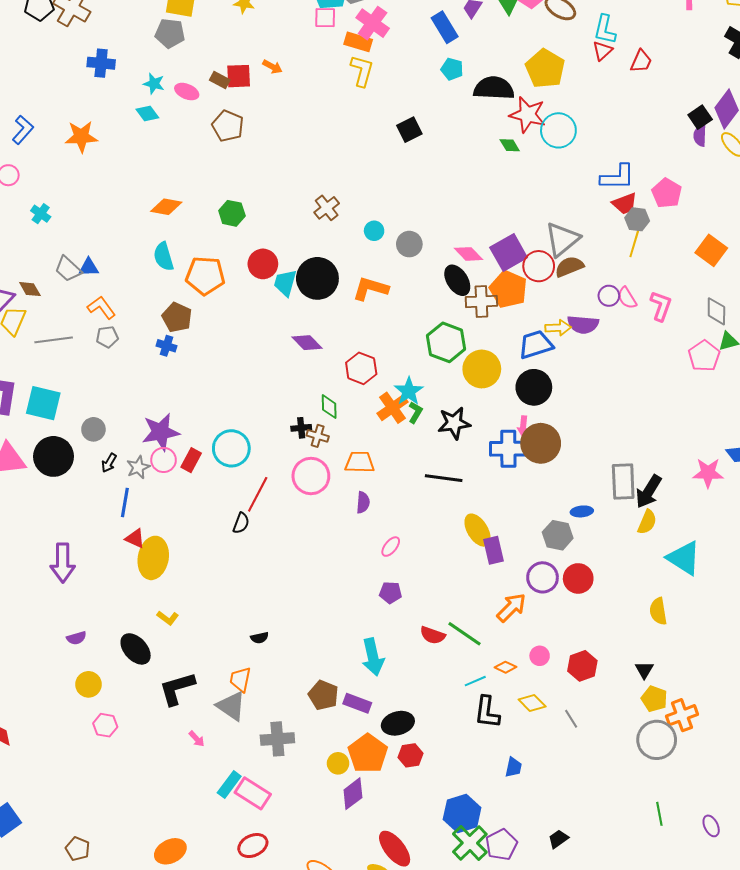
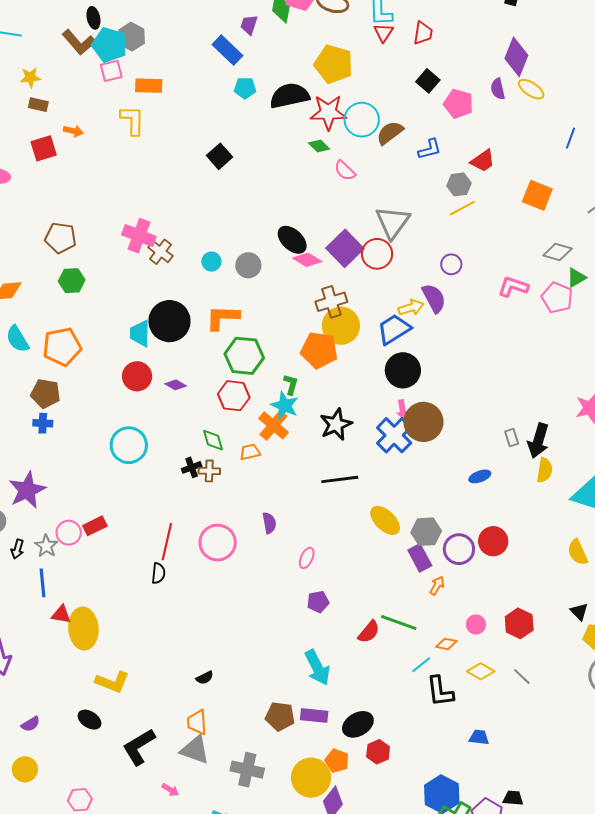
pink cross: (373, 23) -> (139, 236), moved
yellow L-shape: (362, 71) -> (132, 120), moved
brown rectangle: (220, 80) -> (38, 105), moved
black square: (700, 117) -> (428, 81), moved
brown pentagon: (228, 126) -> (60, 238), moved
blue L-shape: (617, 177) -> (430, 149), size x0.7
pink pentagon: (667, 193) -> (458, 104), moved
red trapezoid: (625, 204) -> (483, 161), moved
yellow line: (634, 244) -> (462, 208), turned 60
red circle: (263, 264) -> (137, 376), moved
brown semicircle: (569, 267) -> (390, 133), moved
black ellipse: (457, 280) -> (292, 240), moved
orange pentagon: (508, 289) -> (319, 350), moved
pink semicircle: (627, 298) -> (345, 171), moved
pink L-shape: (661, 306) -> (513, 287), moved, turned -76
gray diamond: (716, 311) -> (558, 252), turned -60
purple semicircle: (583, 324) -> (434, 298), turned -108
green hexagon: (446, 342) -> (244, 356), moved
purple diamond: (307, 343) -> (176, 385), size x0.7
yellow circle: (482, 369) -> (341, 326), moved
green L-shape: (415, 412) -> (291, 384), moved
purple star: (161, 432) -> (27, 490), moved
cyan circle: (231, 448) -> (129, 445), moved
blue cross: (508, 449) -> (394, 435), turned -30
red rectangle: (191, 460) -> (95, 526), turned 50
orange trapezoid: (360, 462) -> (250, 452), moved, size x0.7
pink circle: (311, 476) -> (218, 543), moved
gray rectangle: (623, 481) -> (512, 438), size x0.5
gray hexagon: (558, 535) -> (426, 532), moved
purple rectangle: (494, 550) -> (420, 558), moved
orange arrow: (511, 608) -> (437, 586), size x0.6
yellow L-shape: (168, 618) -> (112, 682), size x1.6
red semicircle: (433, 635) -> (369, 632), turned -55
black ellipse: (136, 649) -> (90, 720), size x0.7
yellow circle: (88, 684) -> (25, 769), moved
gray cross: (277, 739) -> (247, 770), turned 32
orange pentagon: (368, 753) -> (337, 761), size x0.6
yellow circle: (338, 763) -> (311, 778), size x1.8
blue trapezoid: (513, 767) -> (479, 737), turned -80
black trapezoid: (558, 839) -> (513, 798), moved, turned 55

